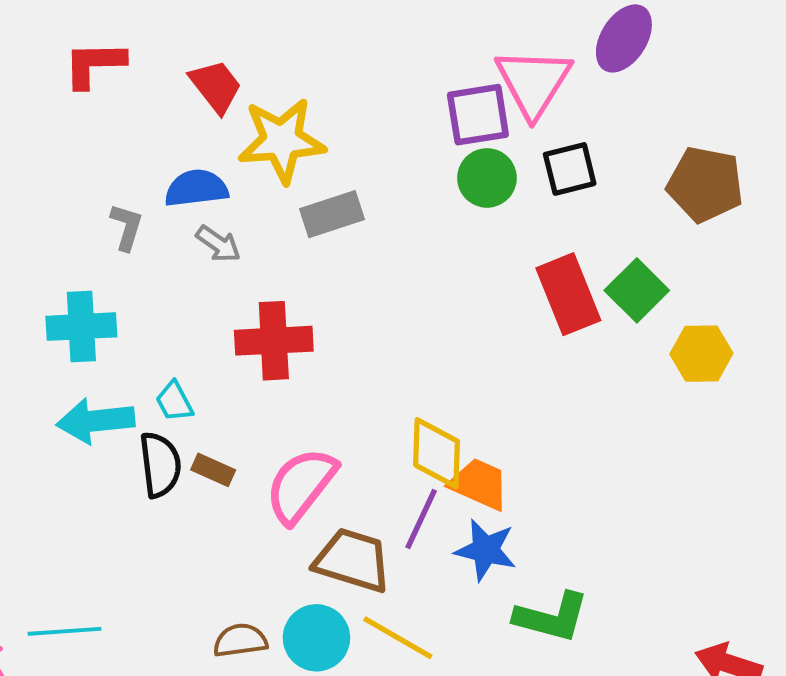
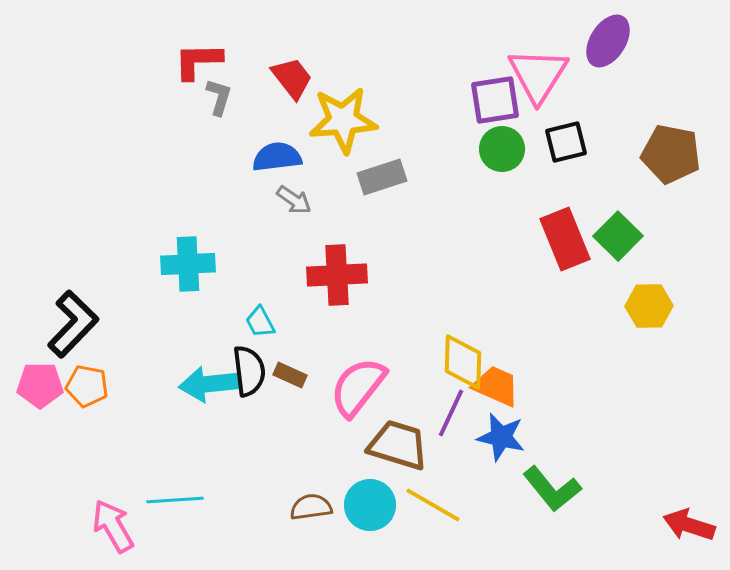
gray L-shape: (127, 227) -> (219, 97), moved
yellow hexagon: (701, 354) -> (649, 306), moved
cyan arrow: (96, 421) -> (209, 384), moved
green L-shape: (552, 617) -> (552, 489), turned 36

